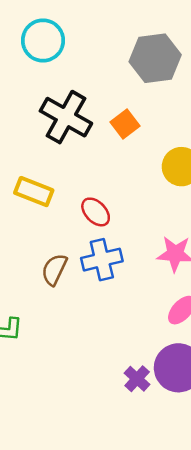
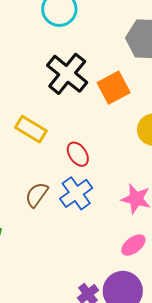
orange square: (125, 124) -> (114, 88), size x1.4
blue cross: (102, 260) -> (76, 193), turned -32

